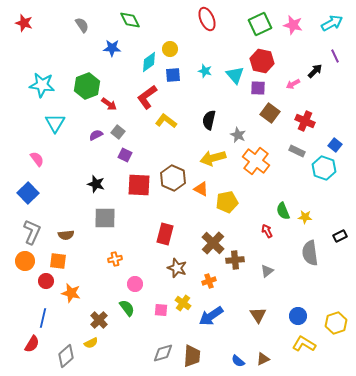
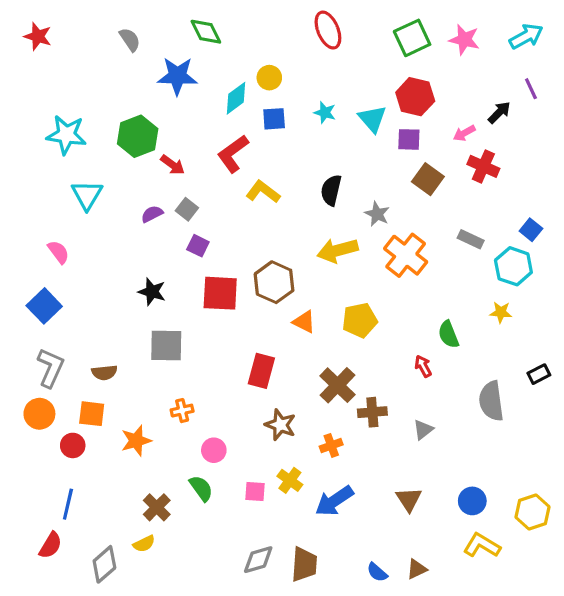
blue star: (112, 48) -> (177, 76), size x1.4
red cross: (305, 121) -> (483, 166), moved
orange triangle: (201, 189) -> (304, 322), moved
yellow star: (305, 217) -> (501, 312), moved
orange star: (71, 293) -> (136, 441), moved, turned -30

